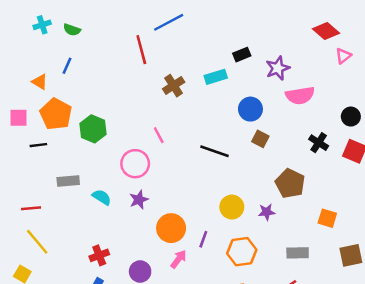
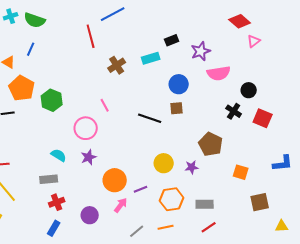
green semicircle: (72, 30) -> (35, 20), size x1.5
black circle: (351, 117) -> (249, 90), moved
brown square: (260, 139) -> (177, 108), moved, turned -32
gray rectangle: (68, 181) -> (49, 179), moved
purple line: (203, 239) -> (141, 189), turned 48
gray rectangle: (298, 253) -> (205, 204), moved

